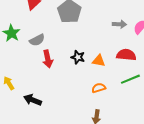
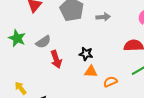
gray arrow: (119, 24) -> (103, 17), moved
orange triangle: (99, 61) -> (91, 72), moved

